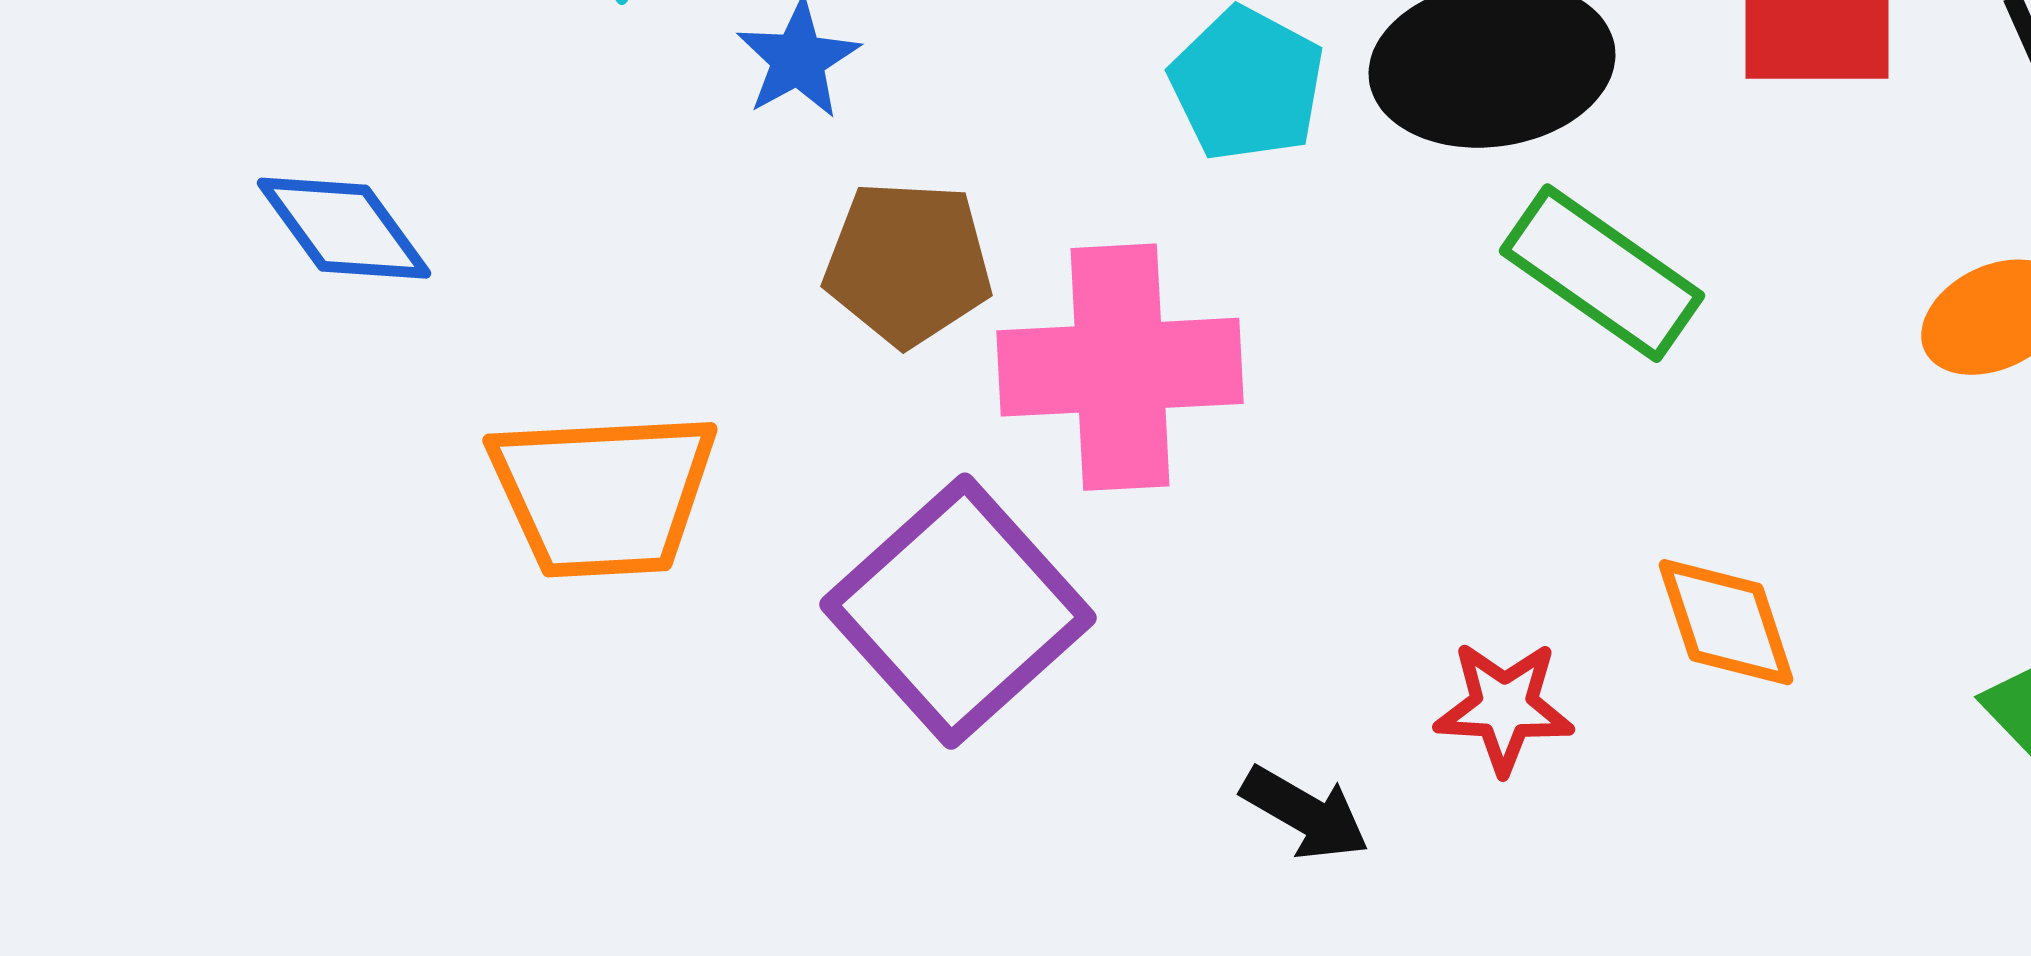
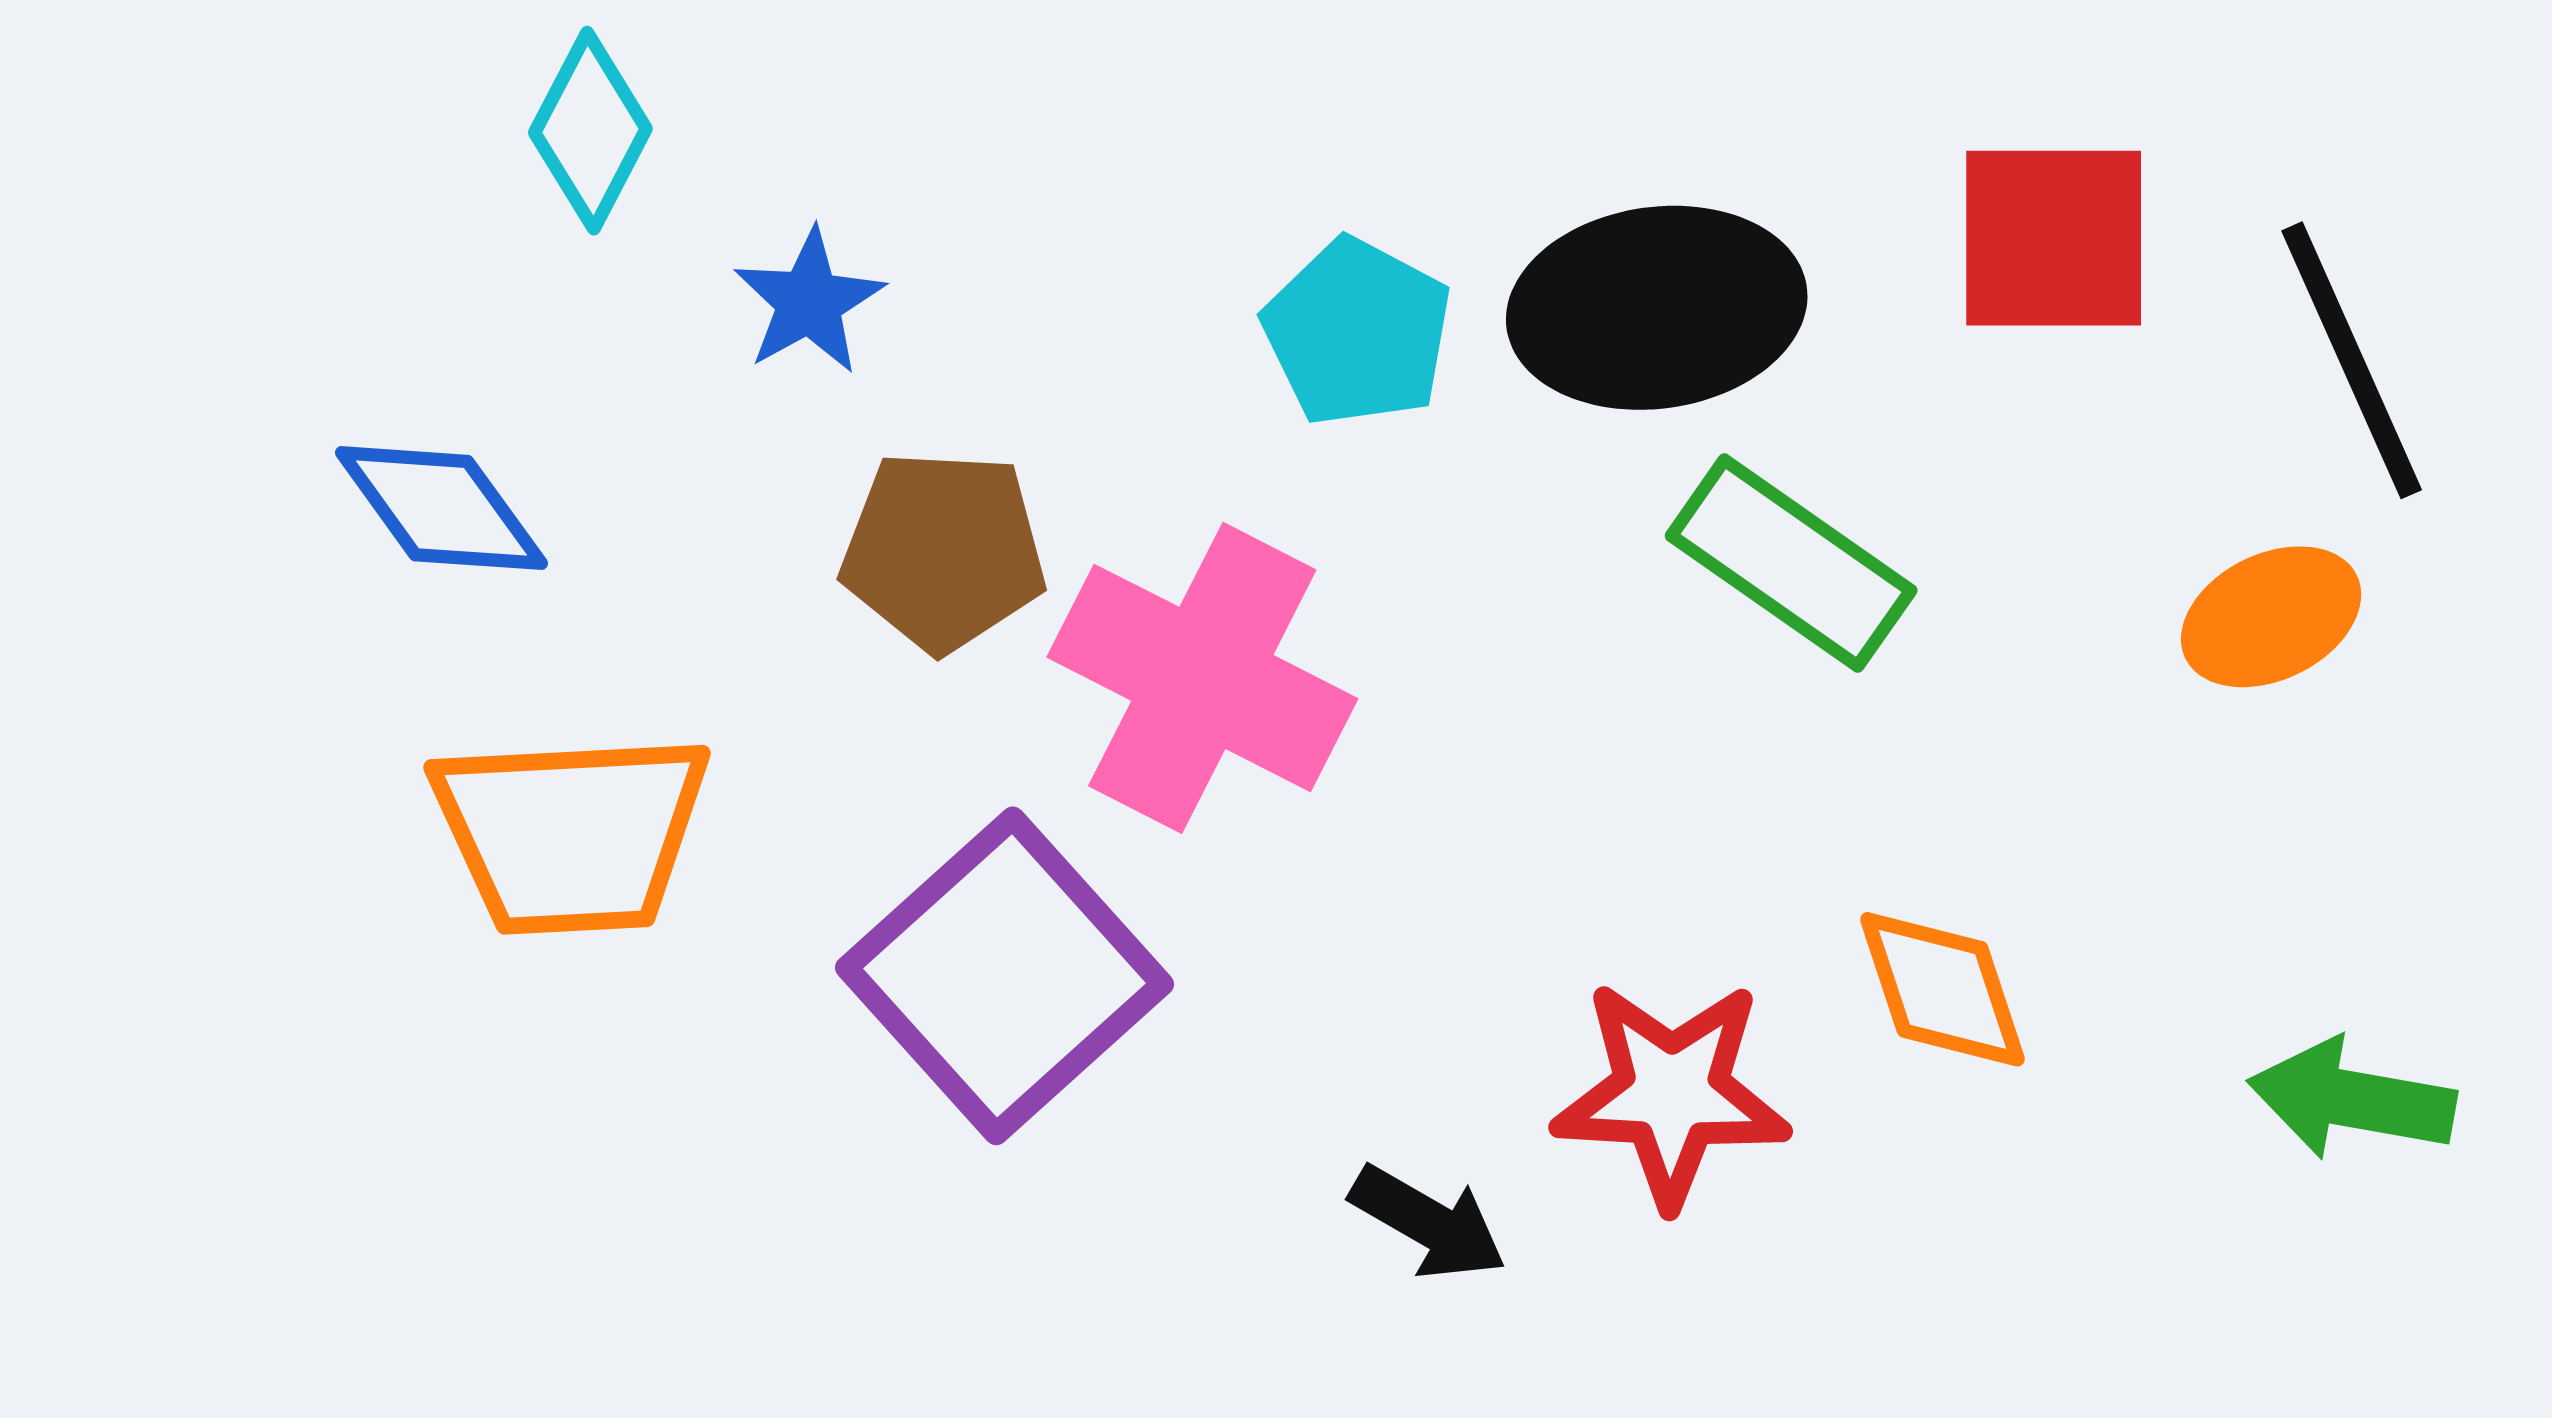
blue diamond: (344, 228) -> (441, 508), moved
pink cross: (1120, 367) -> (1202, 678), turned 30
red star: (1504, 707) -> (1671, 1093), size x1.4

